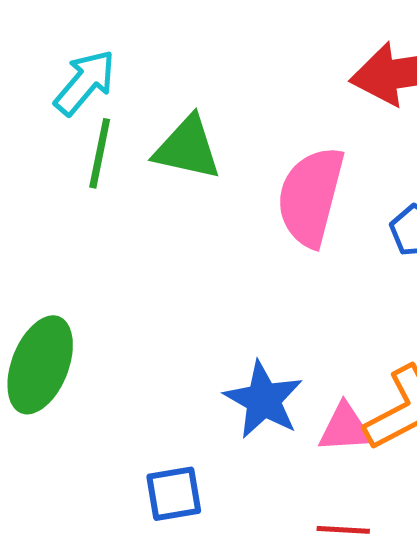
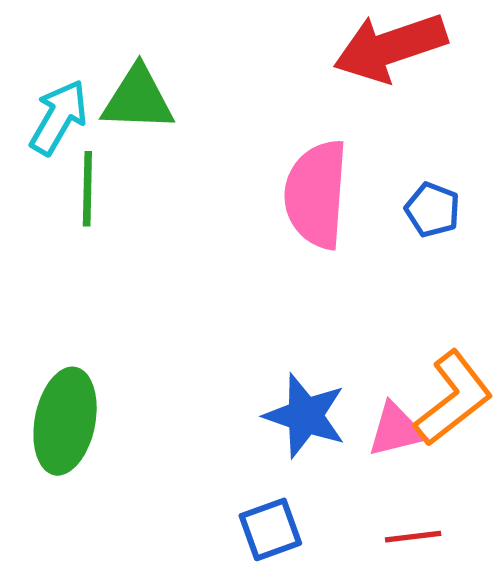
green triangle: (187, 148) -> (138, 99), moved
blue square: (174, 494) -> (270, 529), moved

